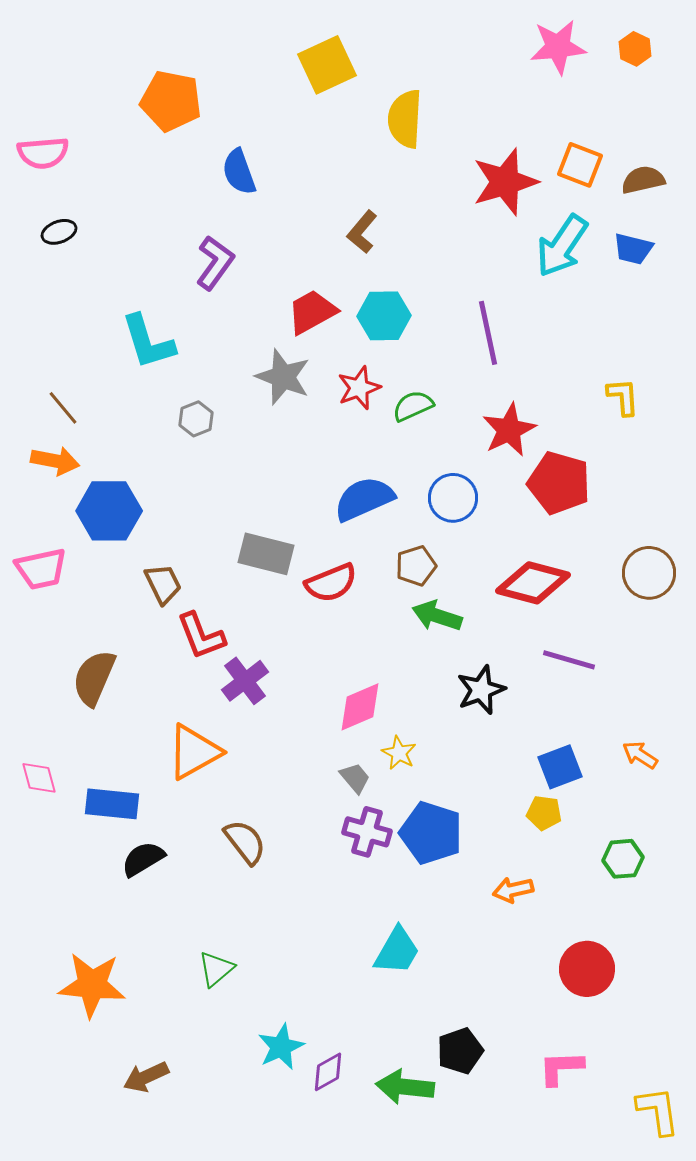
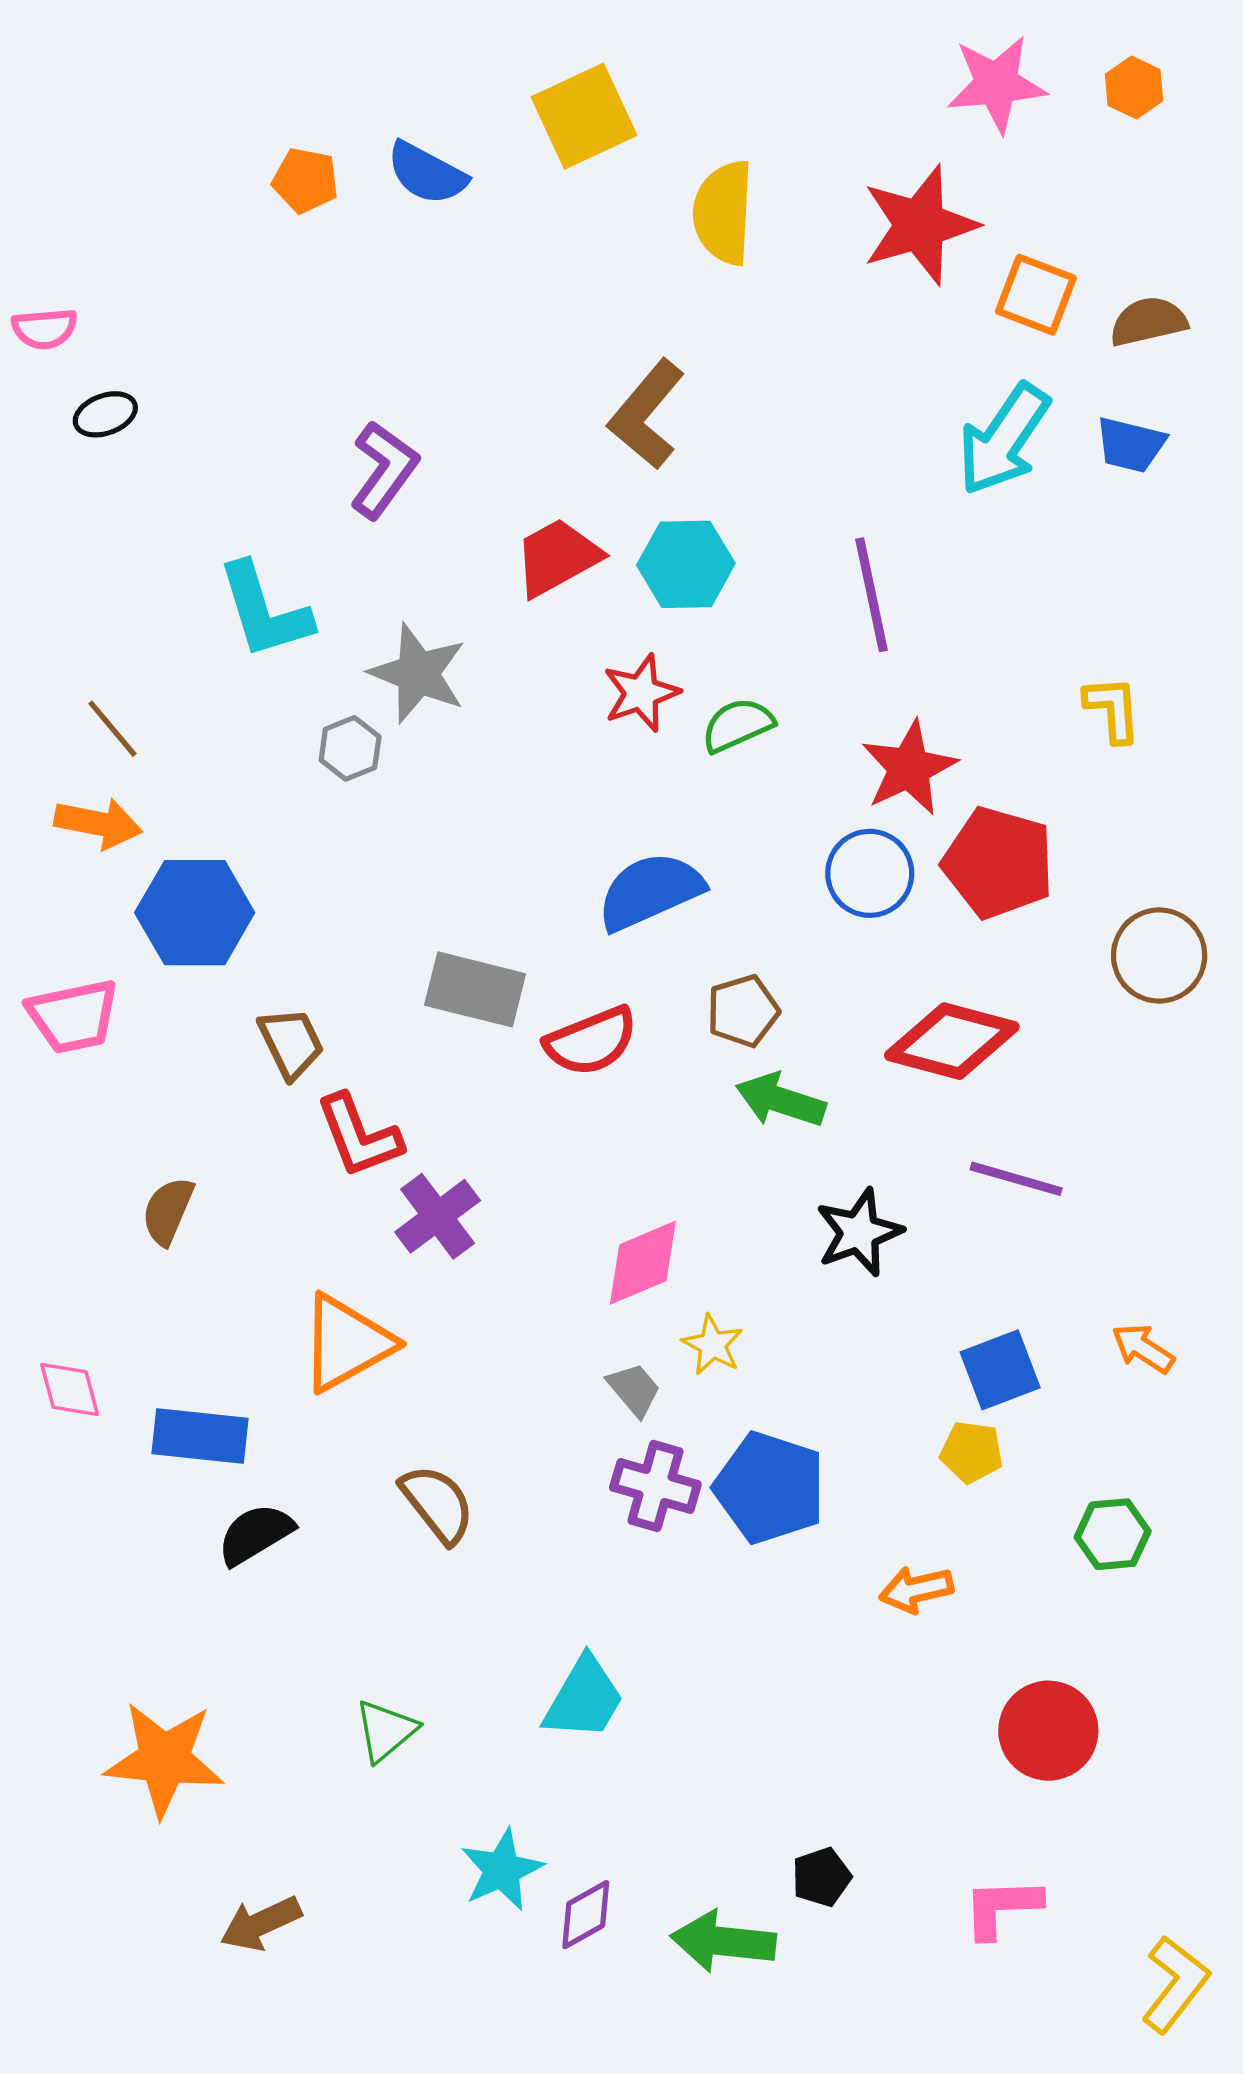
orange pentagon: (171, 101) -> (305, 180), size x0.6
pink semicircle: (43, 153) -> (45, 329), moved, size x0.7
blue semicircle: (239, 172) -> (427, 173), moved, turned -42
red star: (505, 182) -> (920, 225), moved
brown L-shape: (362, 232) -> (647, 414), size x1.4
gray star: (283, 377) -> (418, 673), moved
blue circle: (453, 498) -> (870, 873), moved
brown circle: (649, 573) -> (1159, 956), moved
brown semicircle: (94, 678) -> (168, 1211), size x0.7
cyan trapezoid: (397, 951) -> (584, 1698), moved
black pentagon: (460, 1051) -> (822, 1877), size x0.7
yellow L-shape: (658, 1111) -> (1175, 1984), turned 46

